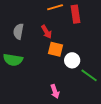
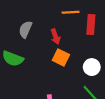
white circle: (72, 60) -> (92, 67), moved

